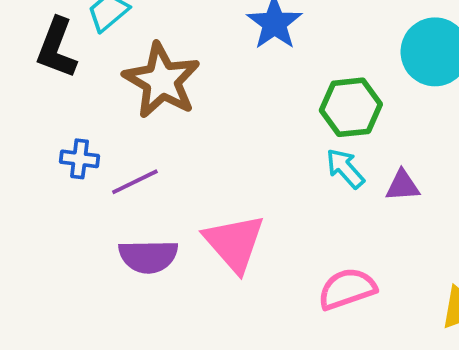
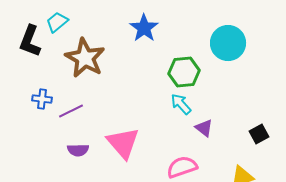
purple triangle: (402, 186) -> (204, 128), moved, turned 42
purple semicircle: (148, 256) -> (78, 150), size x0.7

